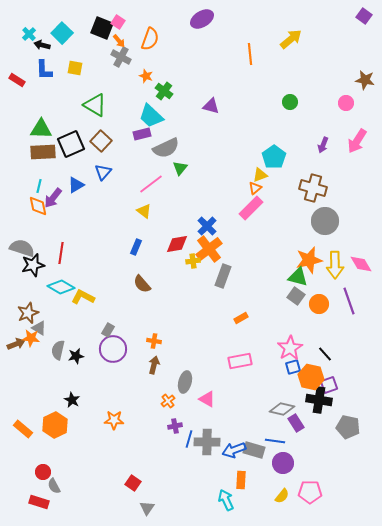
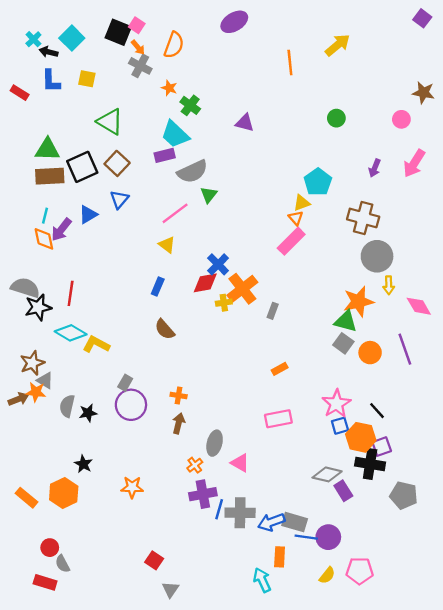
orange triangle: (255, 188) -> (296, 218), turned -32
blue cross: (207, 226) -> (218, 264), moved
yellow arrow: (335, 265) -> (389, 285), moved, size x0.6
gray rectangle: (223, 276) -> (273, 311), moved, size x0.6
purple cross: (175, 426) -> (203, 494), size x1.6
blue line: (275, 441) -> (306, 537), moved

